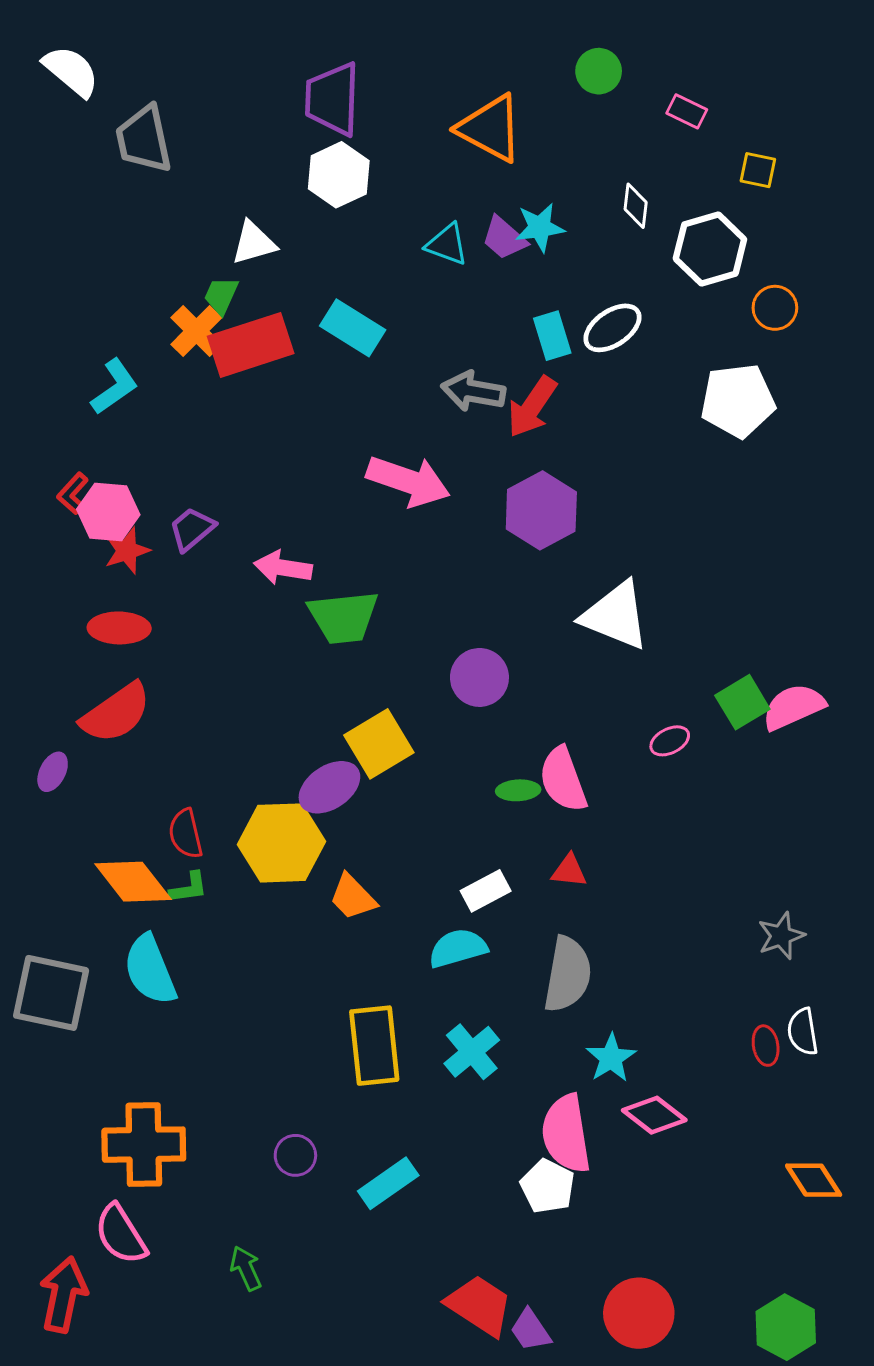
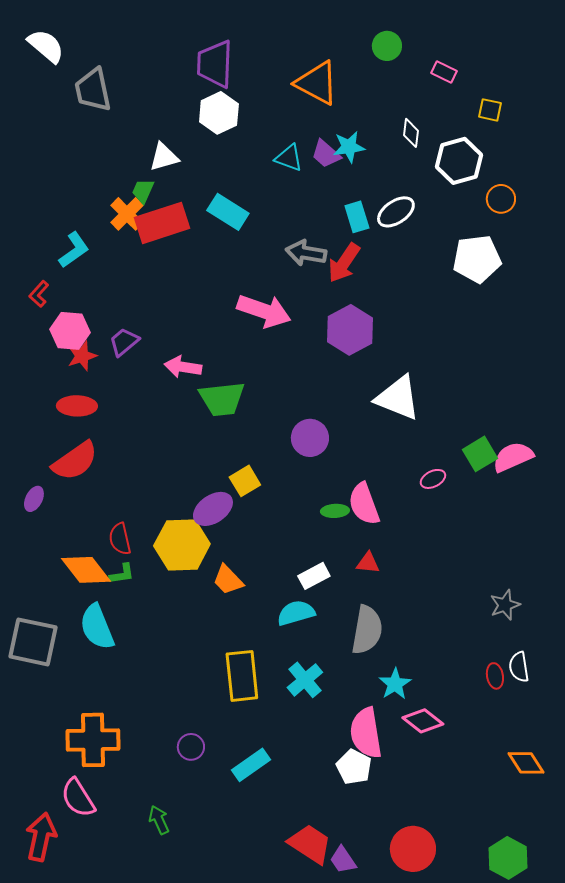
red L-shape: (73, 493) -> (39, 294), moved
yellow square: (379, 744) -> (245, 481), size x0.7

